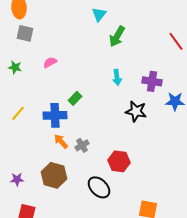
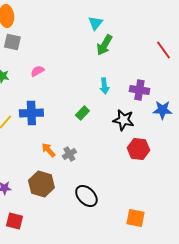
cyan triangle: (99, 14) -> (95, 23), moved
green rectangle: (75, 98) -> (82, 113), moved
blue cross: (55, 115) -> (31, 113), moved
red hexagon: (119, 161) -> (138, 149), moved

